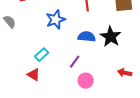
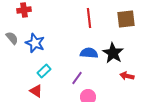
blue star: (56, 20) -> (35, 43), moved, turned -30
red arrow: (125, 73) -> (127, 76), moved

